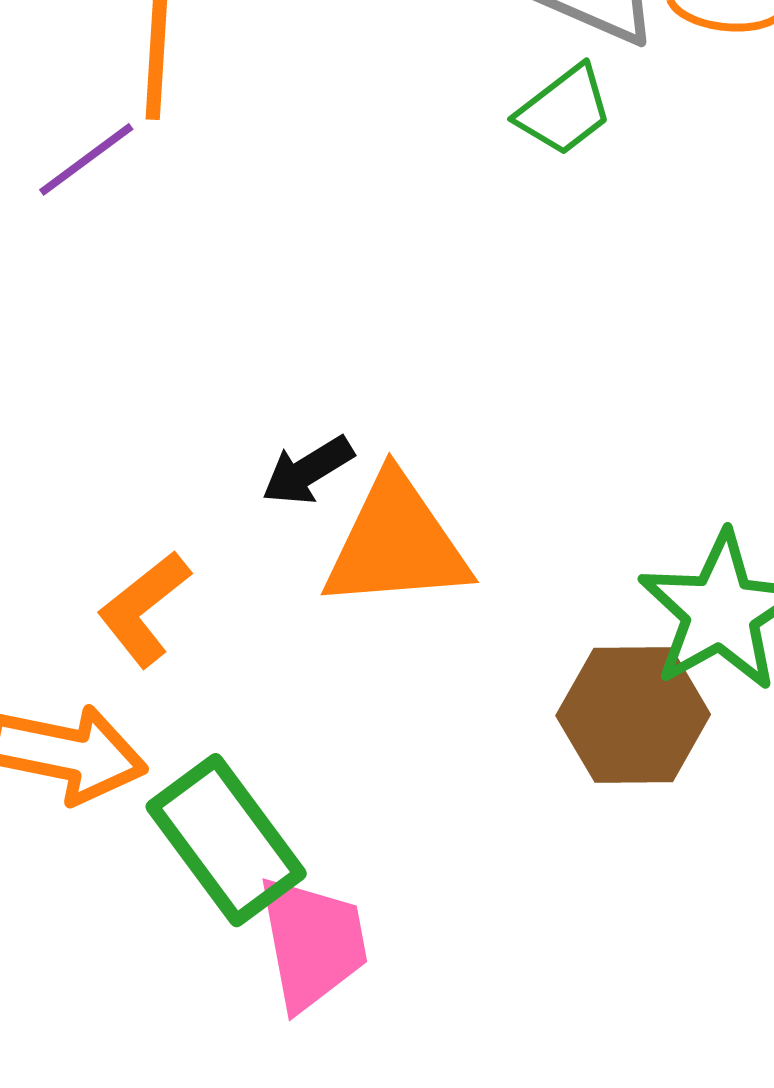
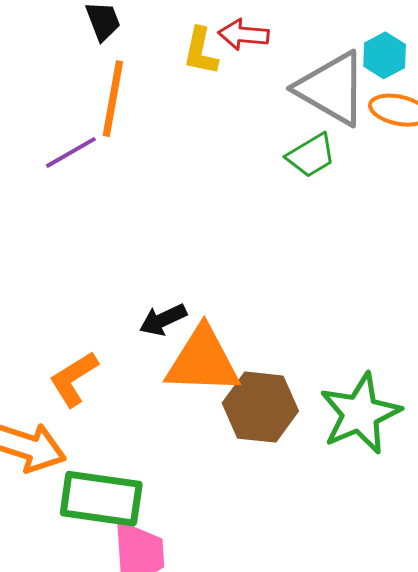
brown hexagon: (633, 715) -> (260, 407), moved
green rectangle: (226, 840) -> (101, 499), turned -52

